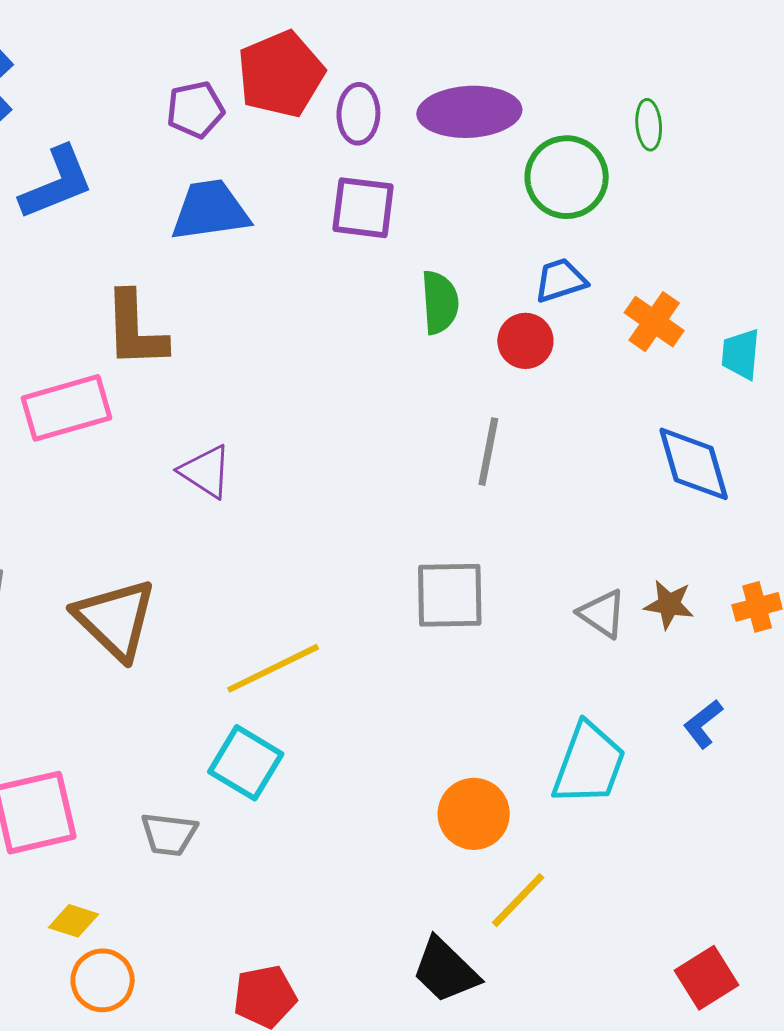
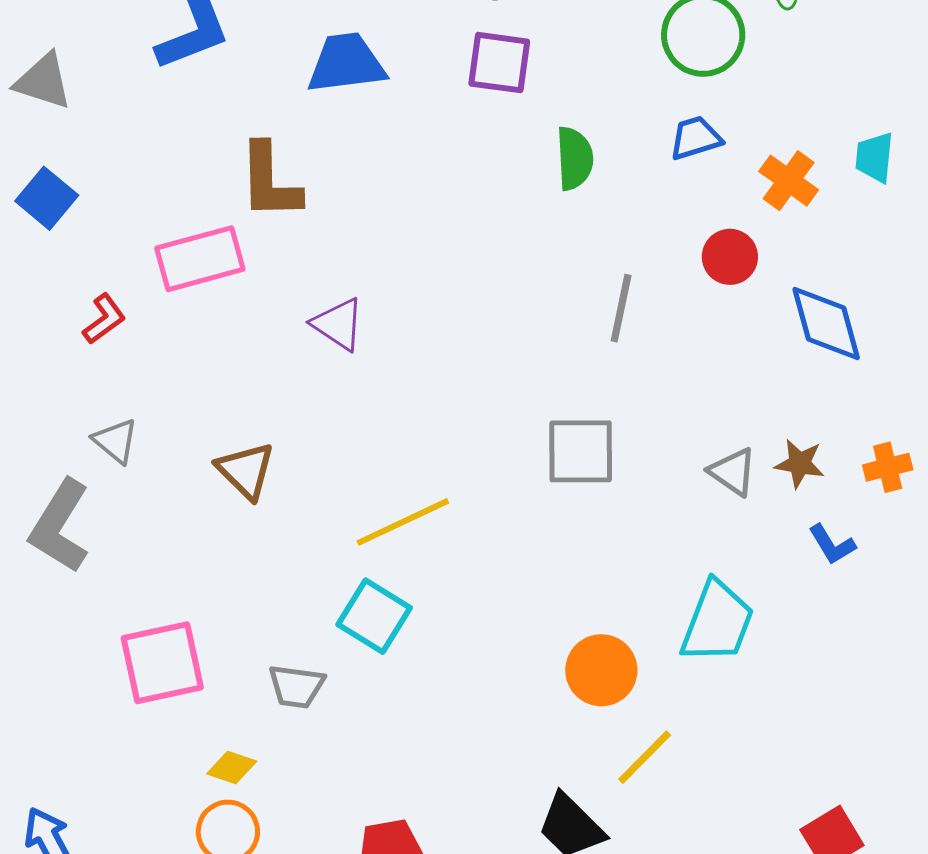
red circle: (525, 341) -> (730, 257), moved
cyan trapezoid: (741, 354) -> (875, 157), moved
brown triangle: (115, 619) -> (246, 471), size x0.7
blue L-shape: (703, 724) -> (832, 544), moved, turned -84
yellow diamond: (73, 921) -> (232, 768), moved

